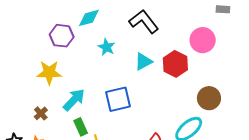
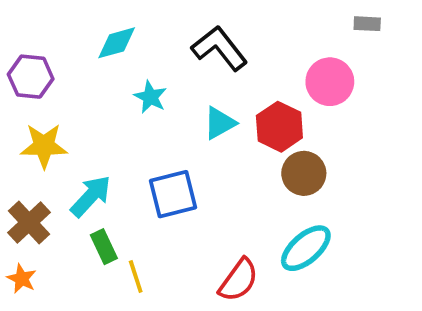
purple hexagon: (62, 36) -> (31, 77), moved
brown circle: (209, 98) -> (304, 173), moved
brown cross: (41, 113) -> (29, 222), size x1.6

